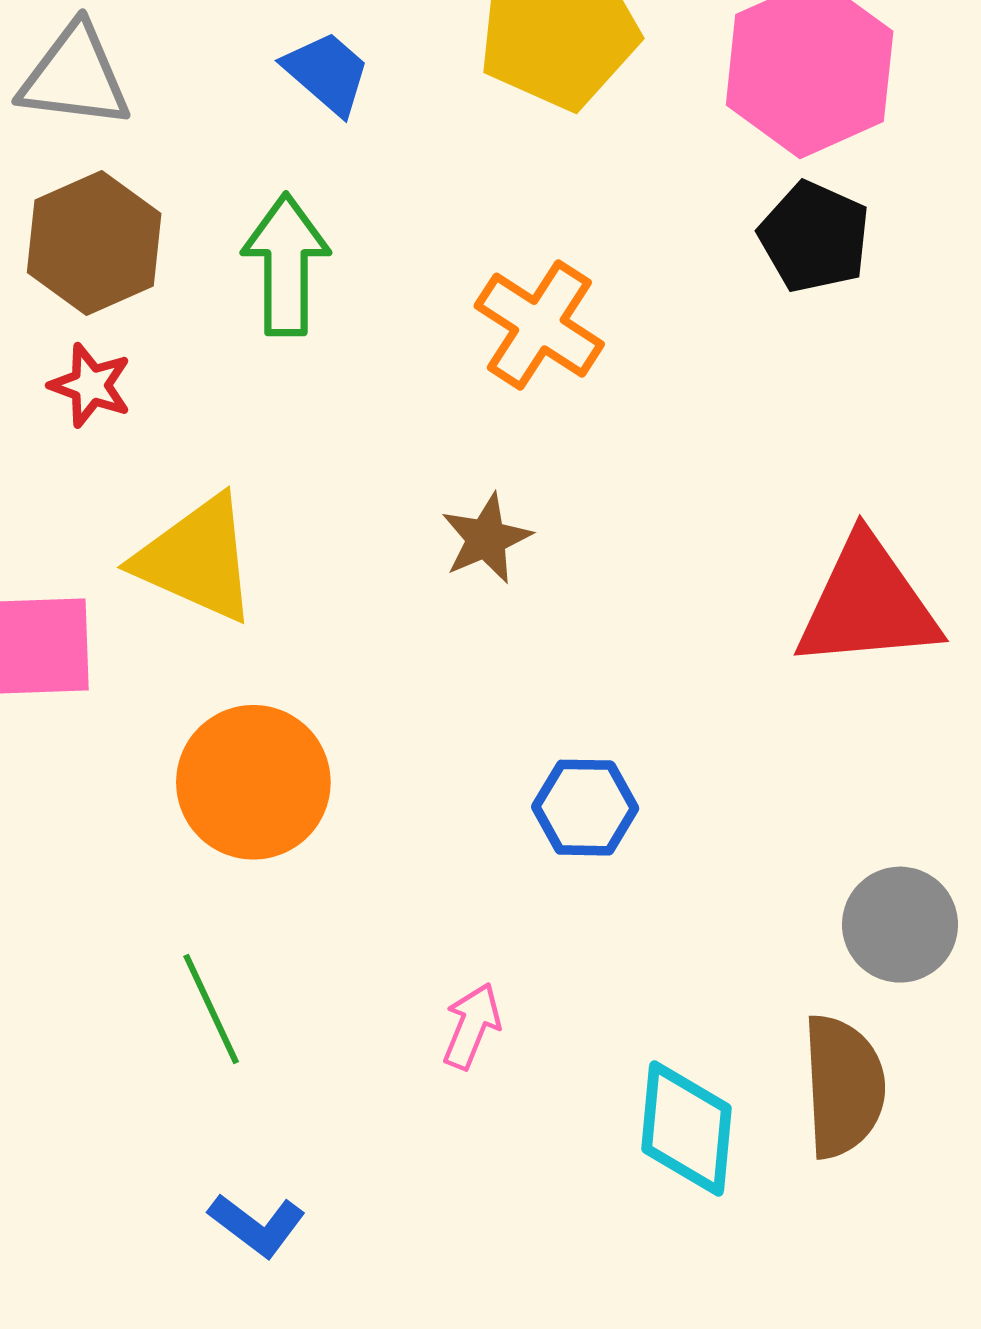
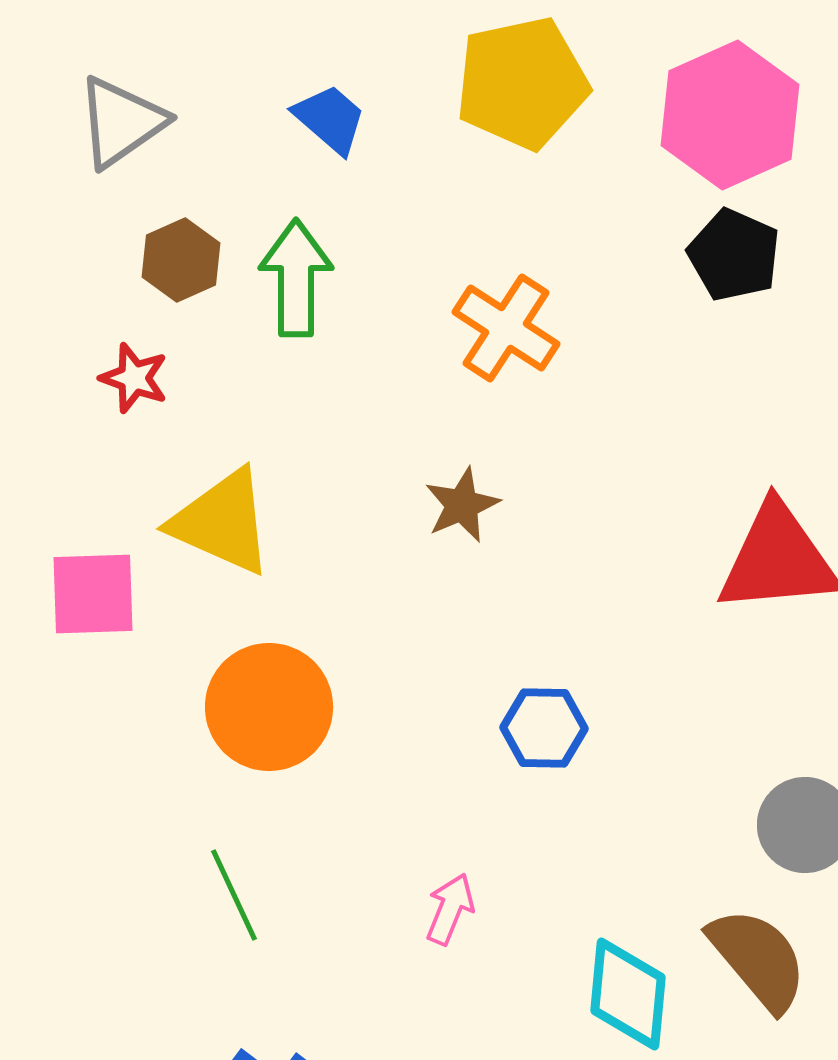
gray triangle: (75, 77) -> (121, 122), turned -42
brown hexagon: (94, 243) -> (181, 260), moved, size x0.7
brown semicircle: (843, 1086) -> (758, 959), turned -37

